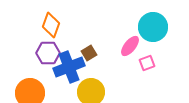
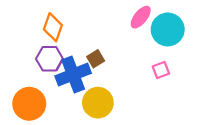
pink ellipse: (130, 46) -> (141, 17), moved

